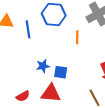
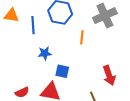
blue star: (43, 66) -> (45, 53), moved

